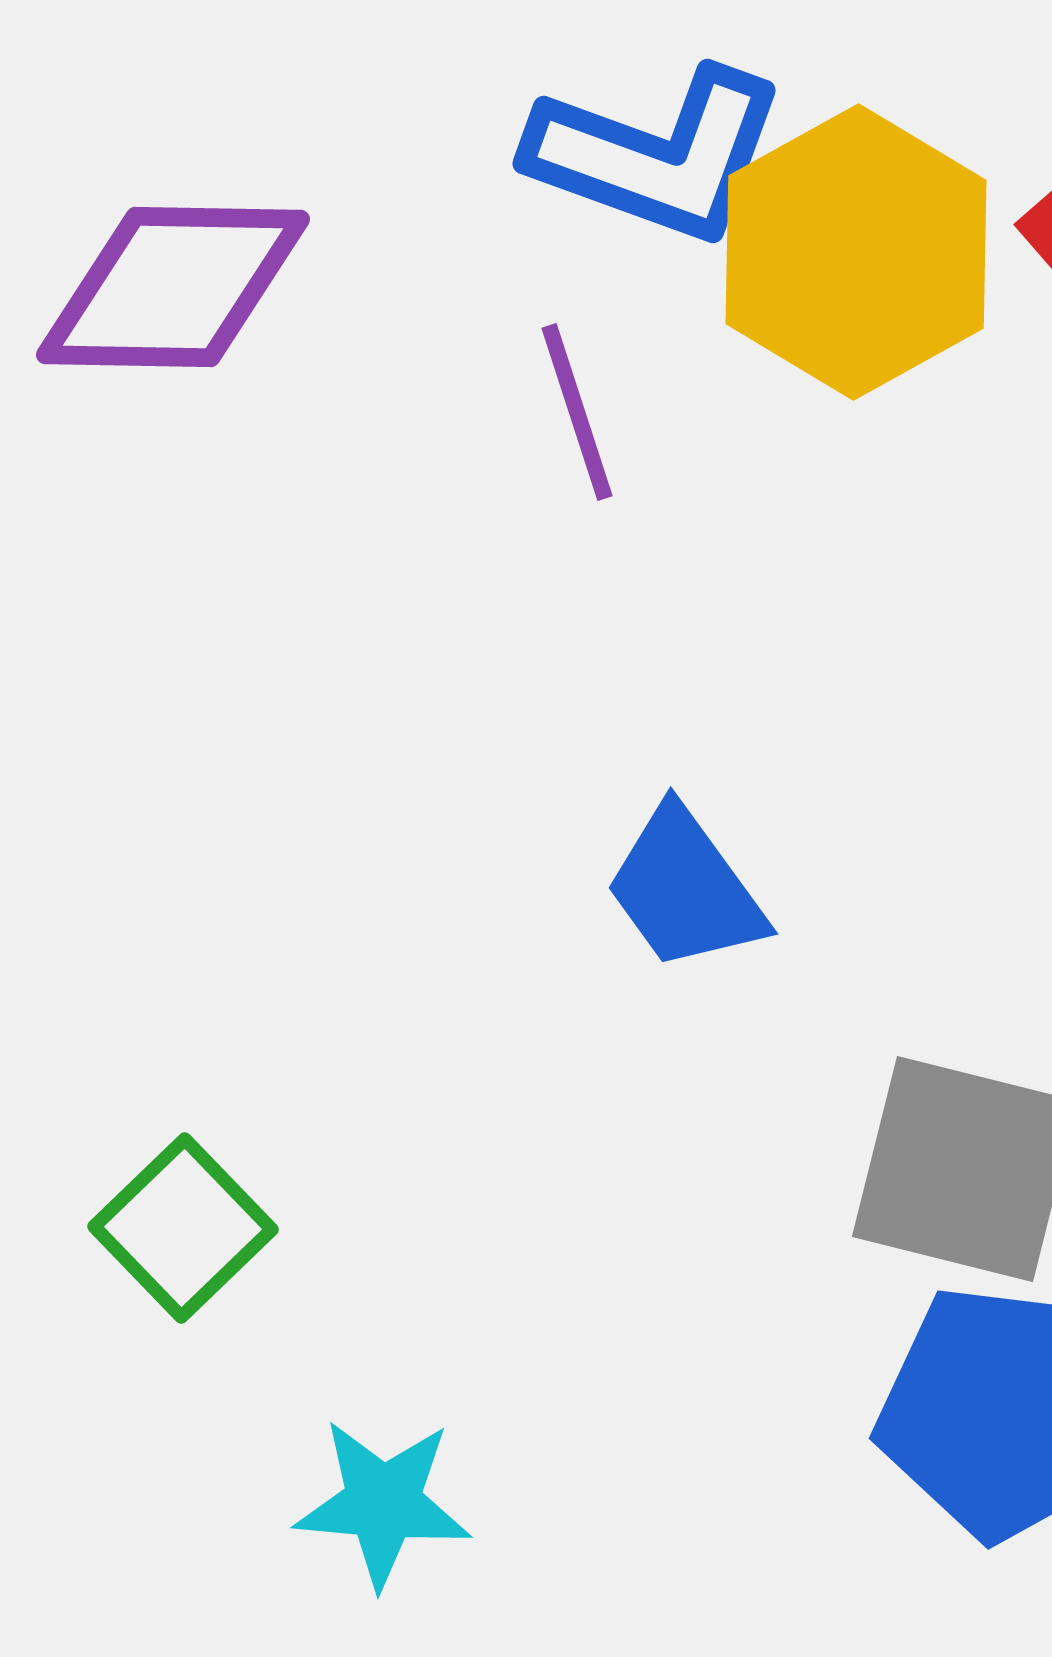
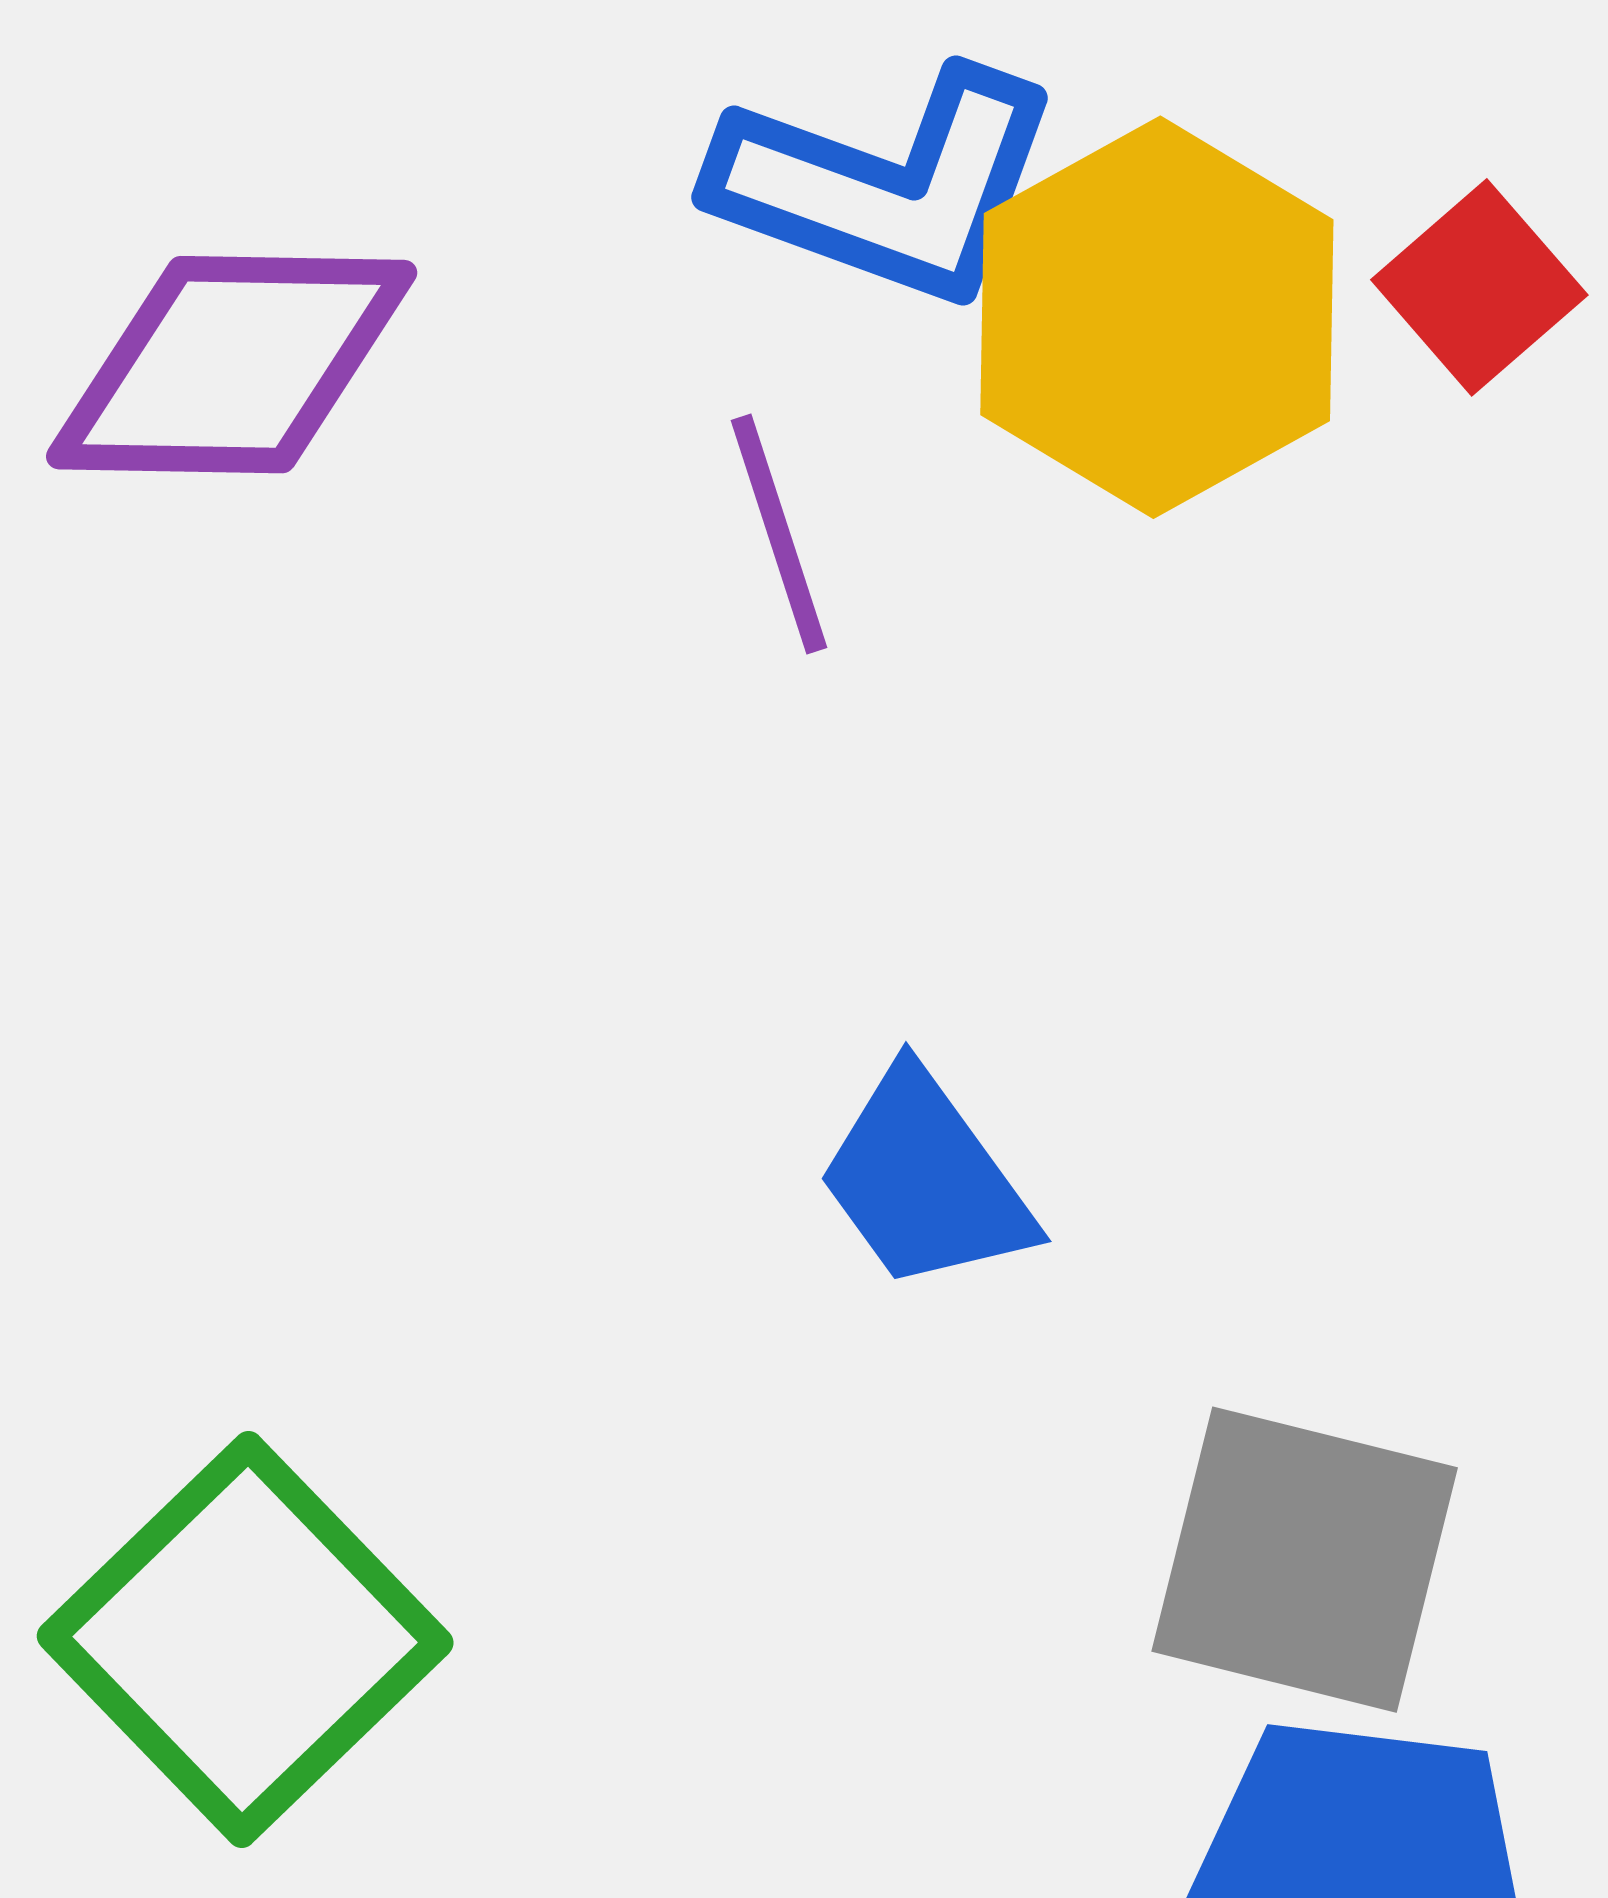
green square: (183, 1228) -> (245, 1639), size x1.6

